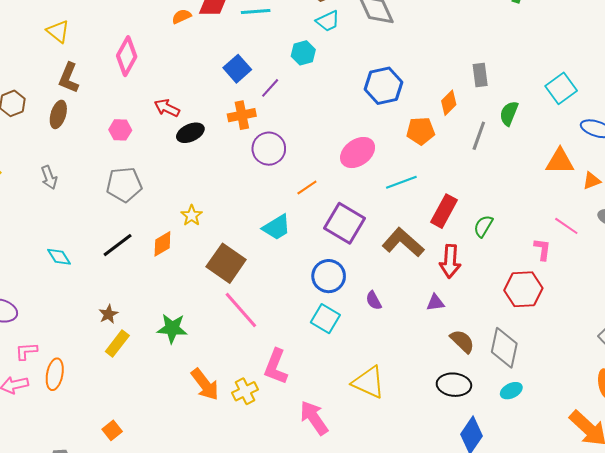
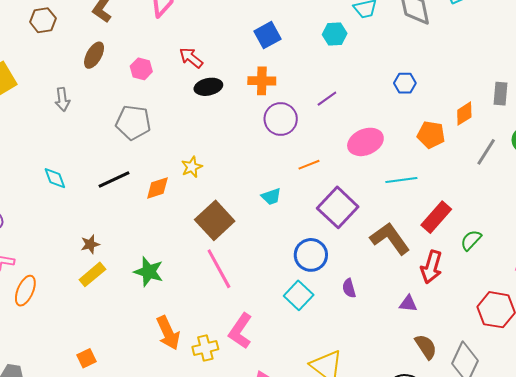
blue hexagon: (383, 86) -> (405, 83), size x0.6
purple line: (270, 88) -> (327, 99), moved
brown ellipse: (58, 114) -> (94, 55), moved
cyan trapezoid: (277, 227) -> (271, 197), size x0.7
orange square: (112, 430) -> (87, 358), moved

